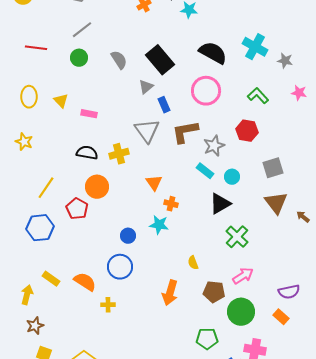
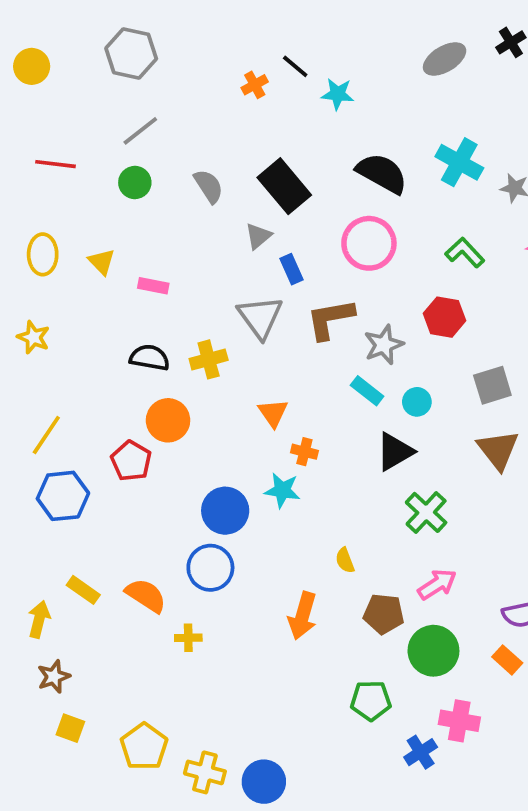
yellow line: (46, 188) -> (46, 435), moved
blue circle: (128, 236) -> (225, 511), size x1.6

